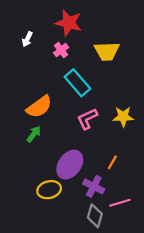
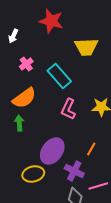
pink cross: (61, 50) -> (26, 64), moved
pink L-shape: (87, 119) -> (68, 109), turned -40
green arrow: (34, 134) -> (19, 123), turned -42

